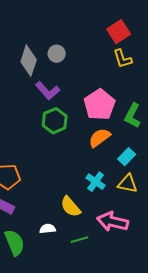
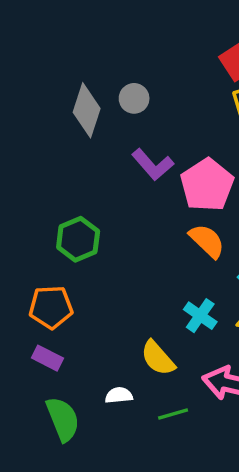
purple L-shape: (48, 91) -> (153, 165), moved
green hexagon: (55, 121) -> (78, 239), moved
orange semicircle: (100, 138) -> (207, 241), turned 80

